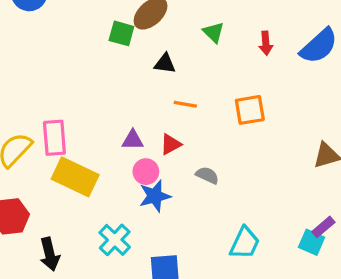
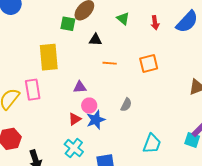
red triangle: (171, 144) -> (75, 119), moved
gray semicircle: (207, 175) -> (126, 105), turned 96
yellow rectangle: (75, 177) -> (49, 57), moved, turned 64

